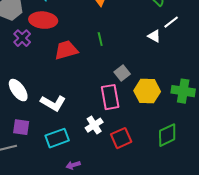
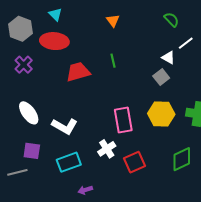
purple cross: (22, 38) -> (24, 65), moved
gray square: (122, 73) -> (161, 77), moved

